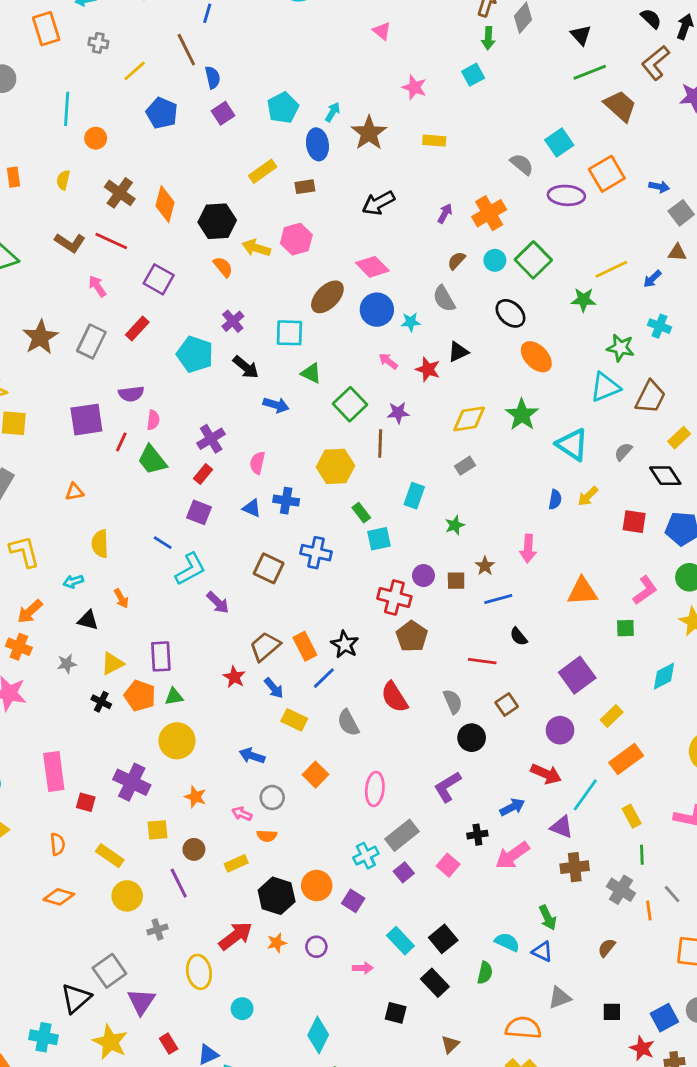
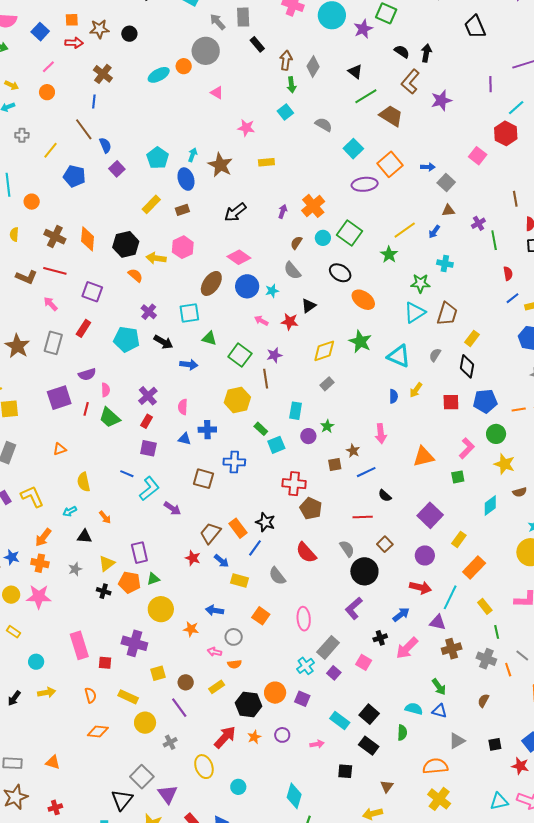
gray semicircle: (522, 164) -> (324, 125), moved
green star: (583, 300) -> (389, 255), turned -30
black diamond: (665, 476) -> (467, 366), turned 55
purple circle: (423, 576) -> (308, 436), moved
black circle: (472, 738) -> (364, 571), size x1.4
orange star: (195, 797) -> (191, 629), moved

